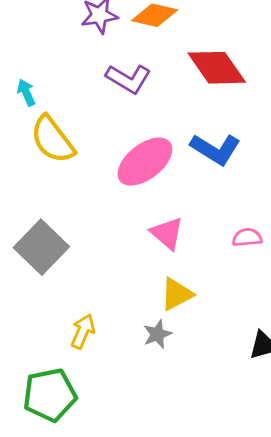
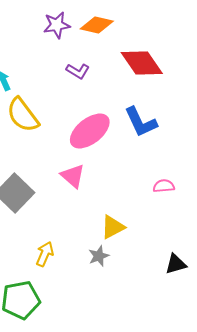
purple L-shape: (128, 79) -> (78, 71), size x0.7
blue L-shape: (215, 149) -> (141, 122), turned 33
pink triangle: (167, 233) -> (73, 176), moved

